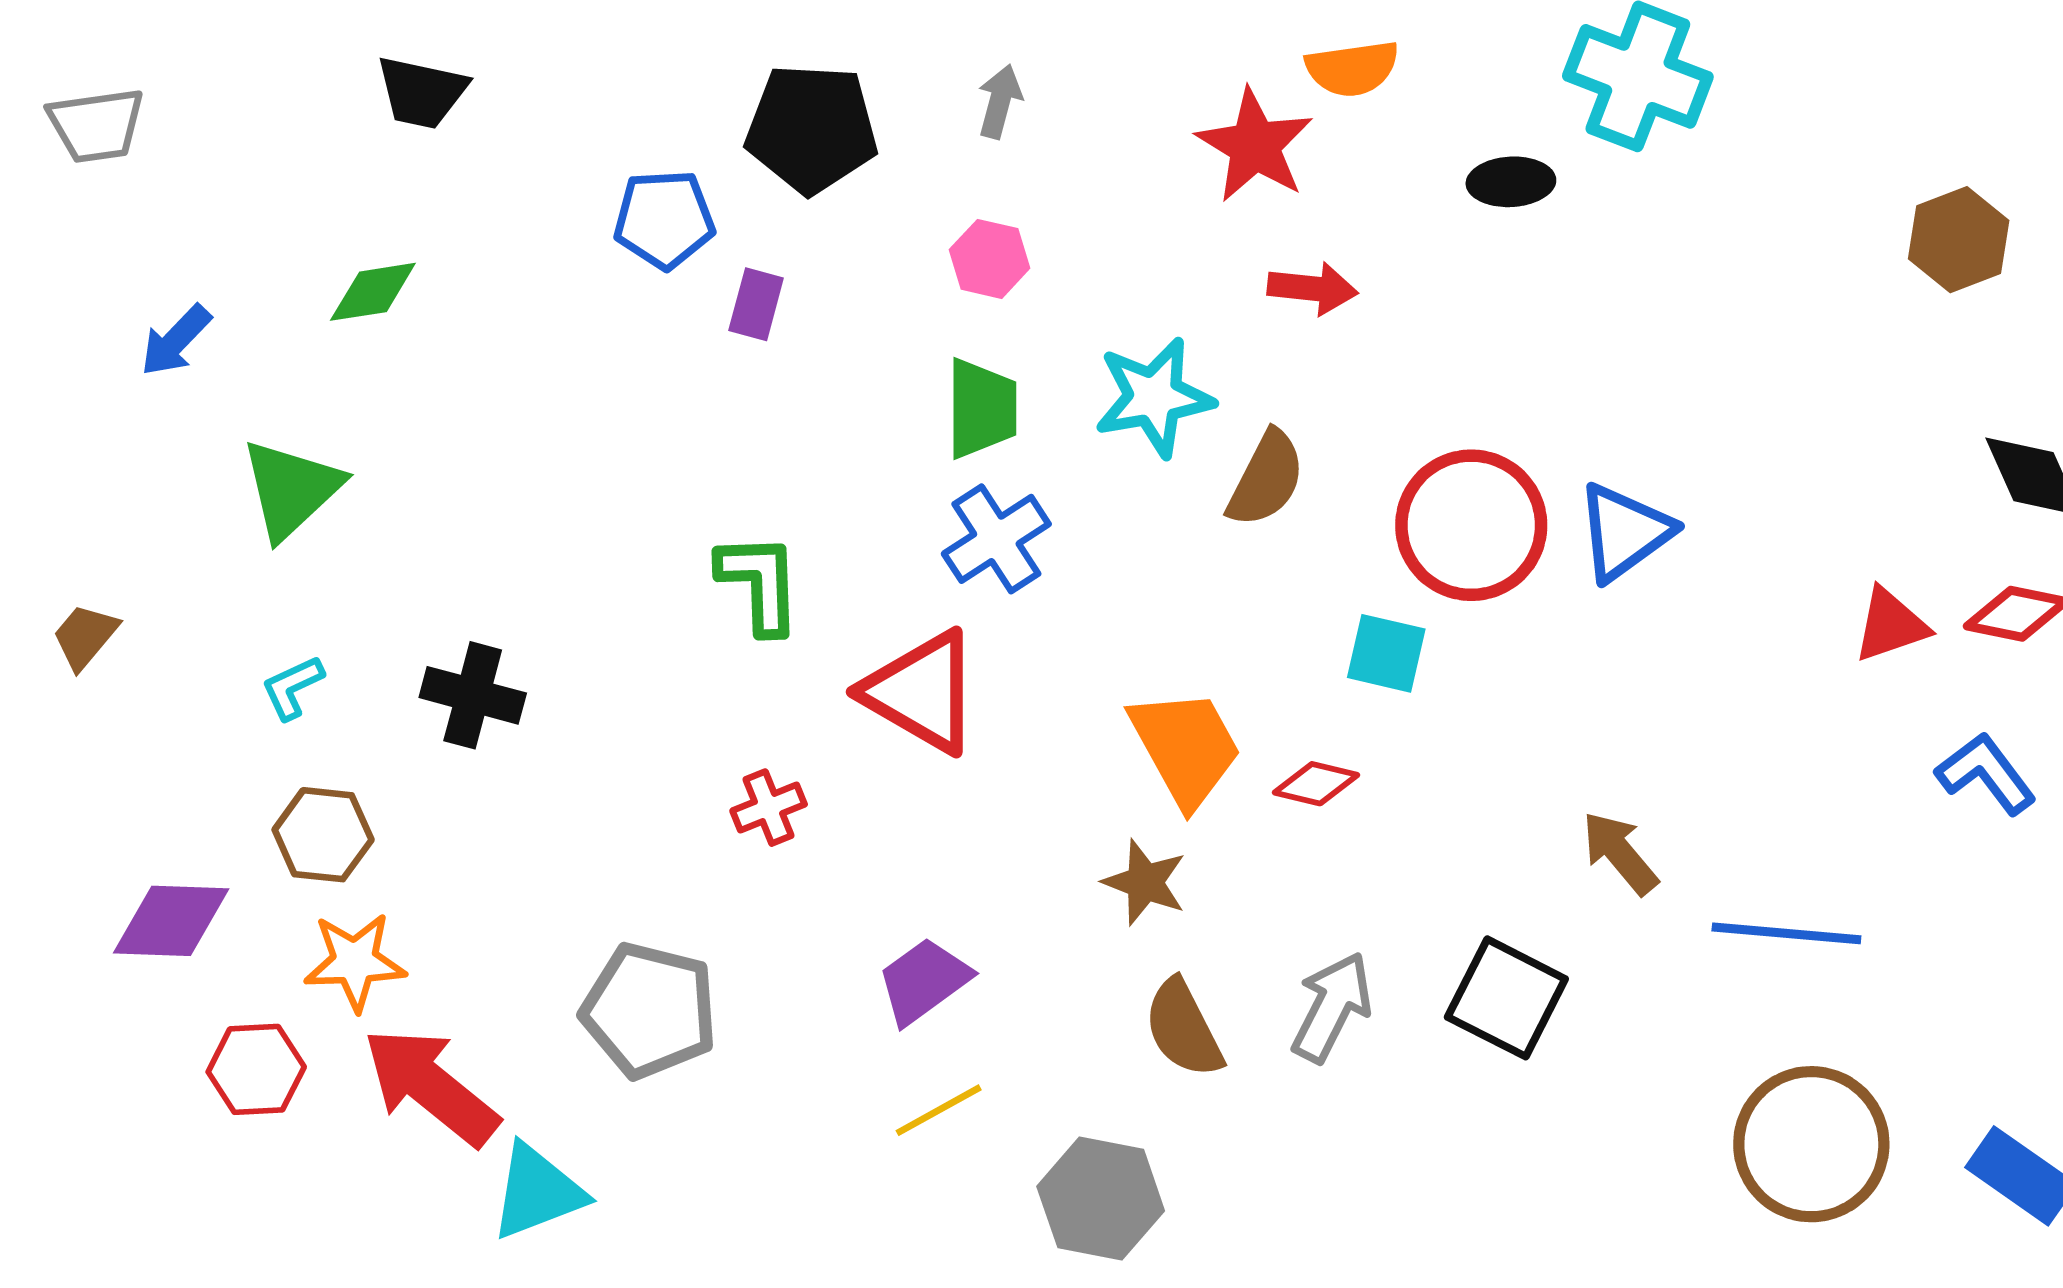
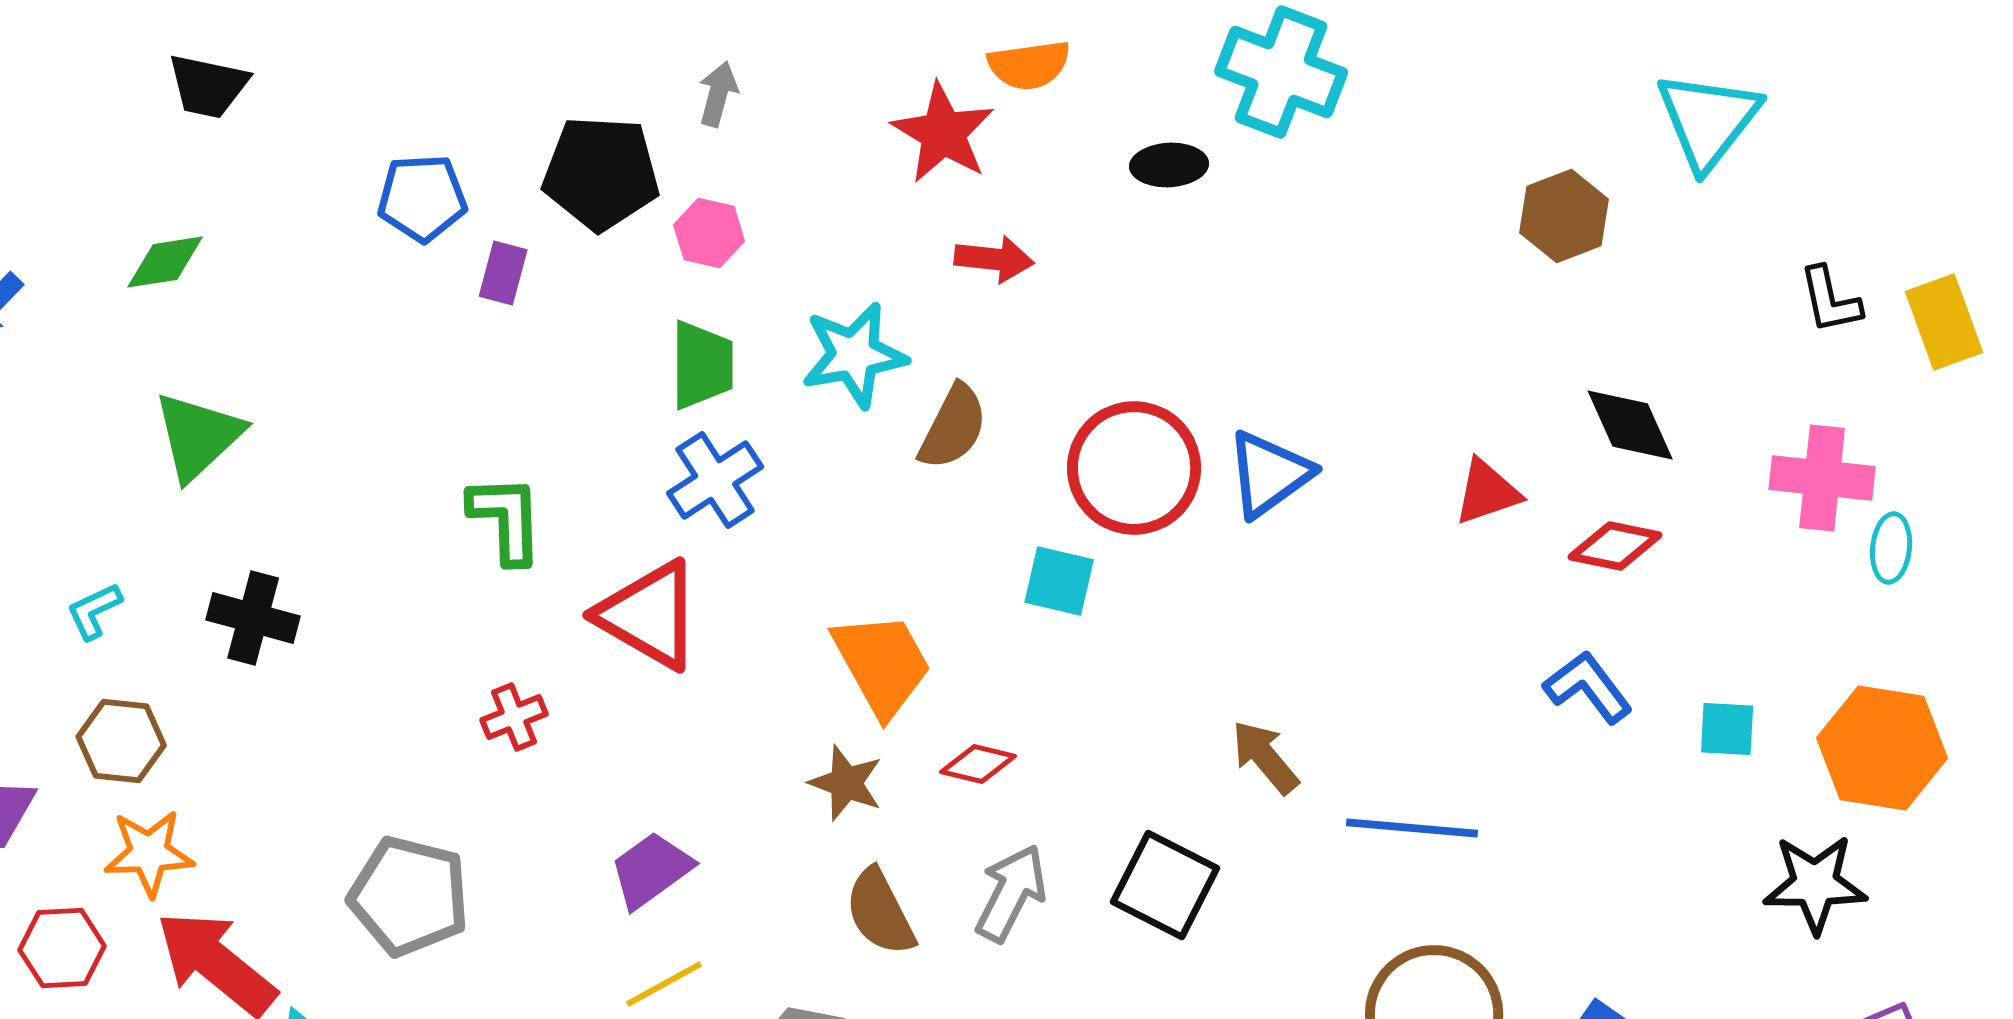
black pentagon: (812, 129) -> (601, 173), moved
green triangle: (291, 489) -> (198, 436), moved
red triangle: (1891, 625) -> (1487, 492), moved
red diamond: (1316, 784) -> (978, 764), moved

